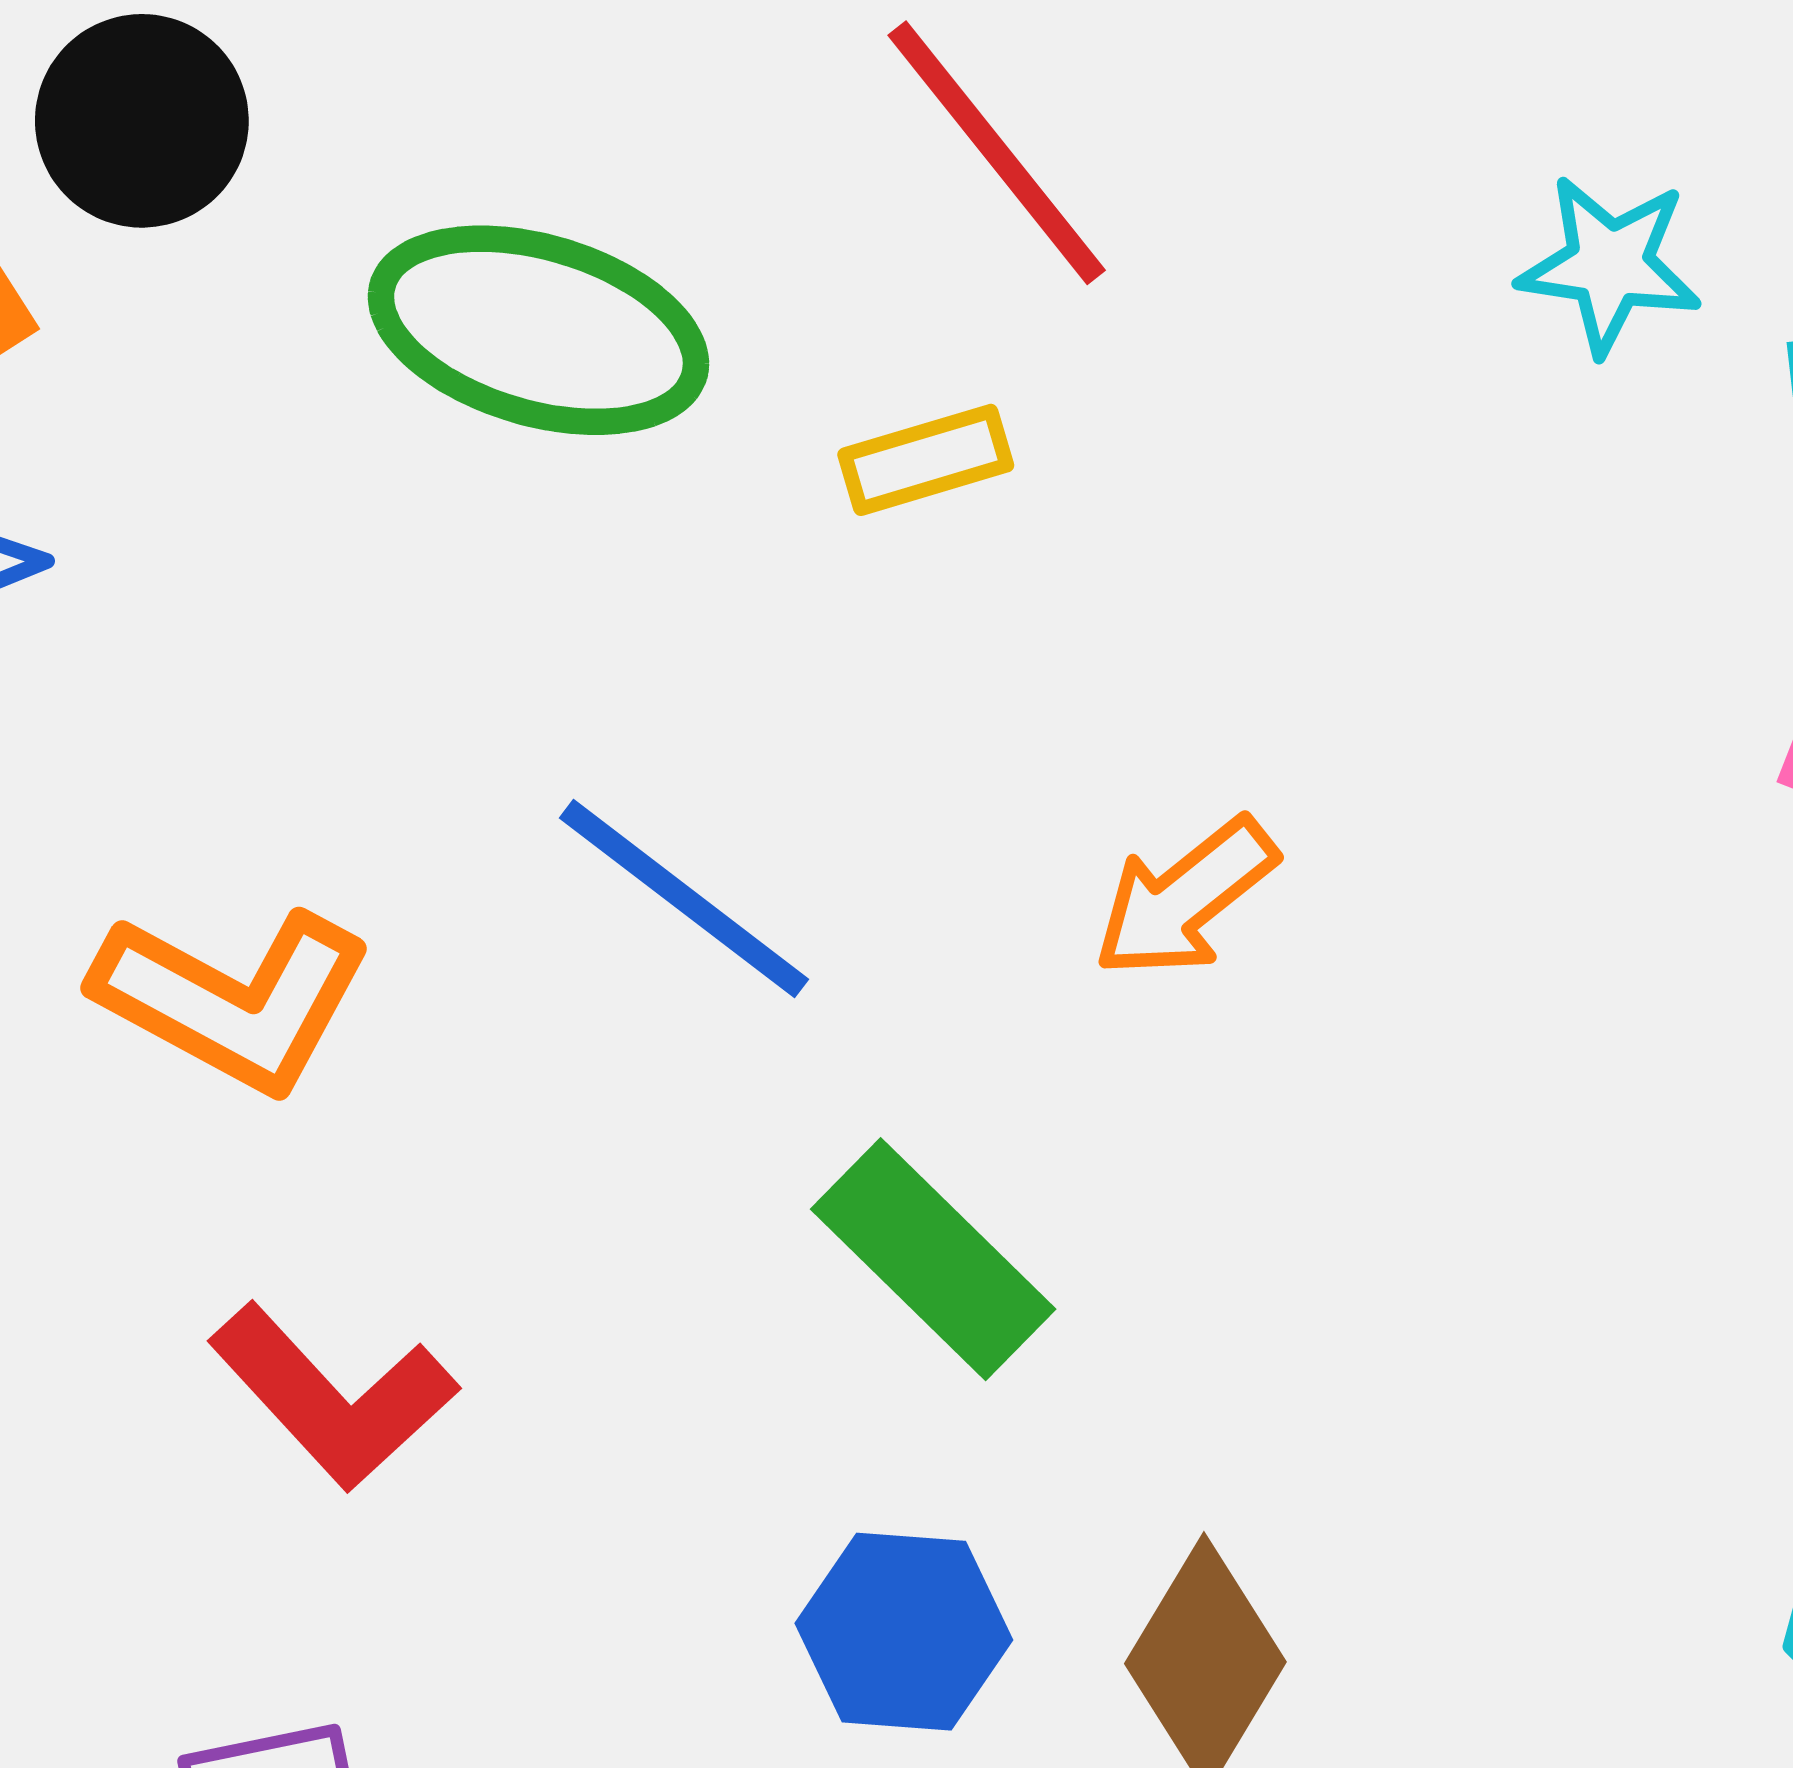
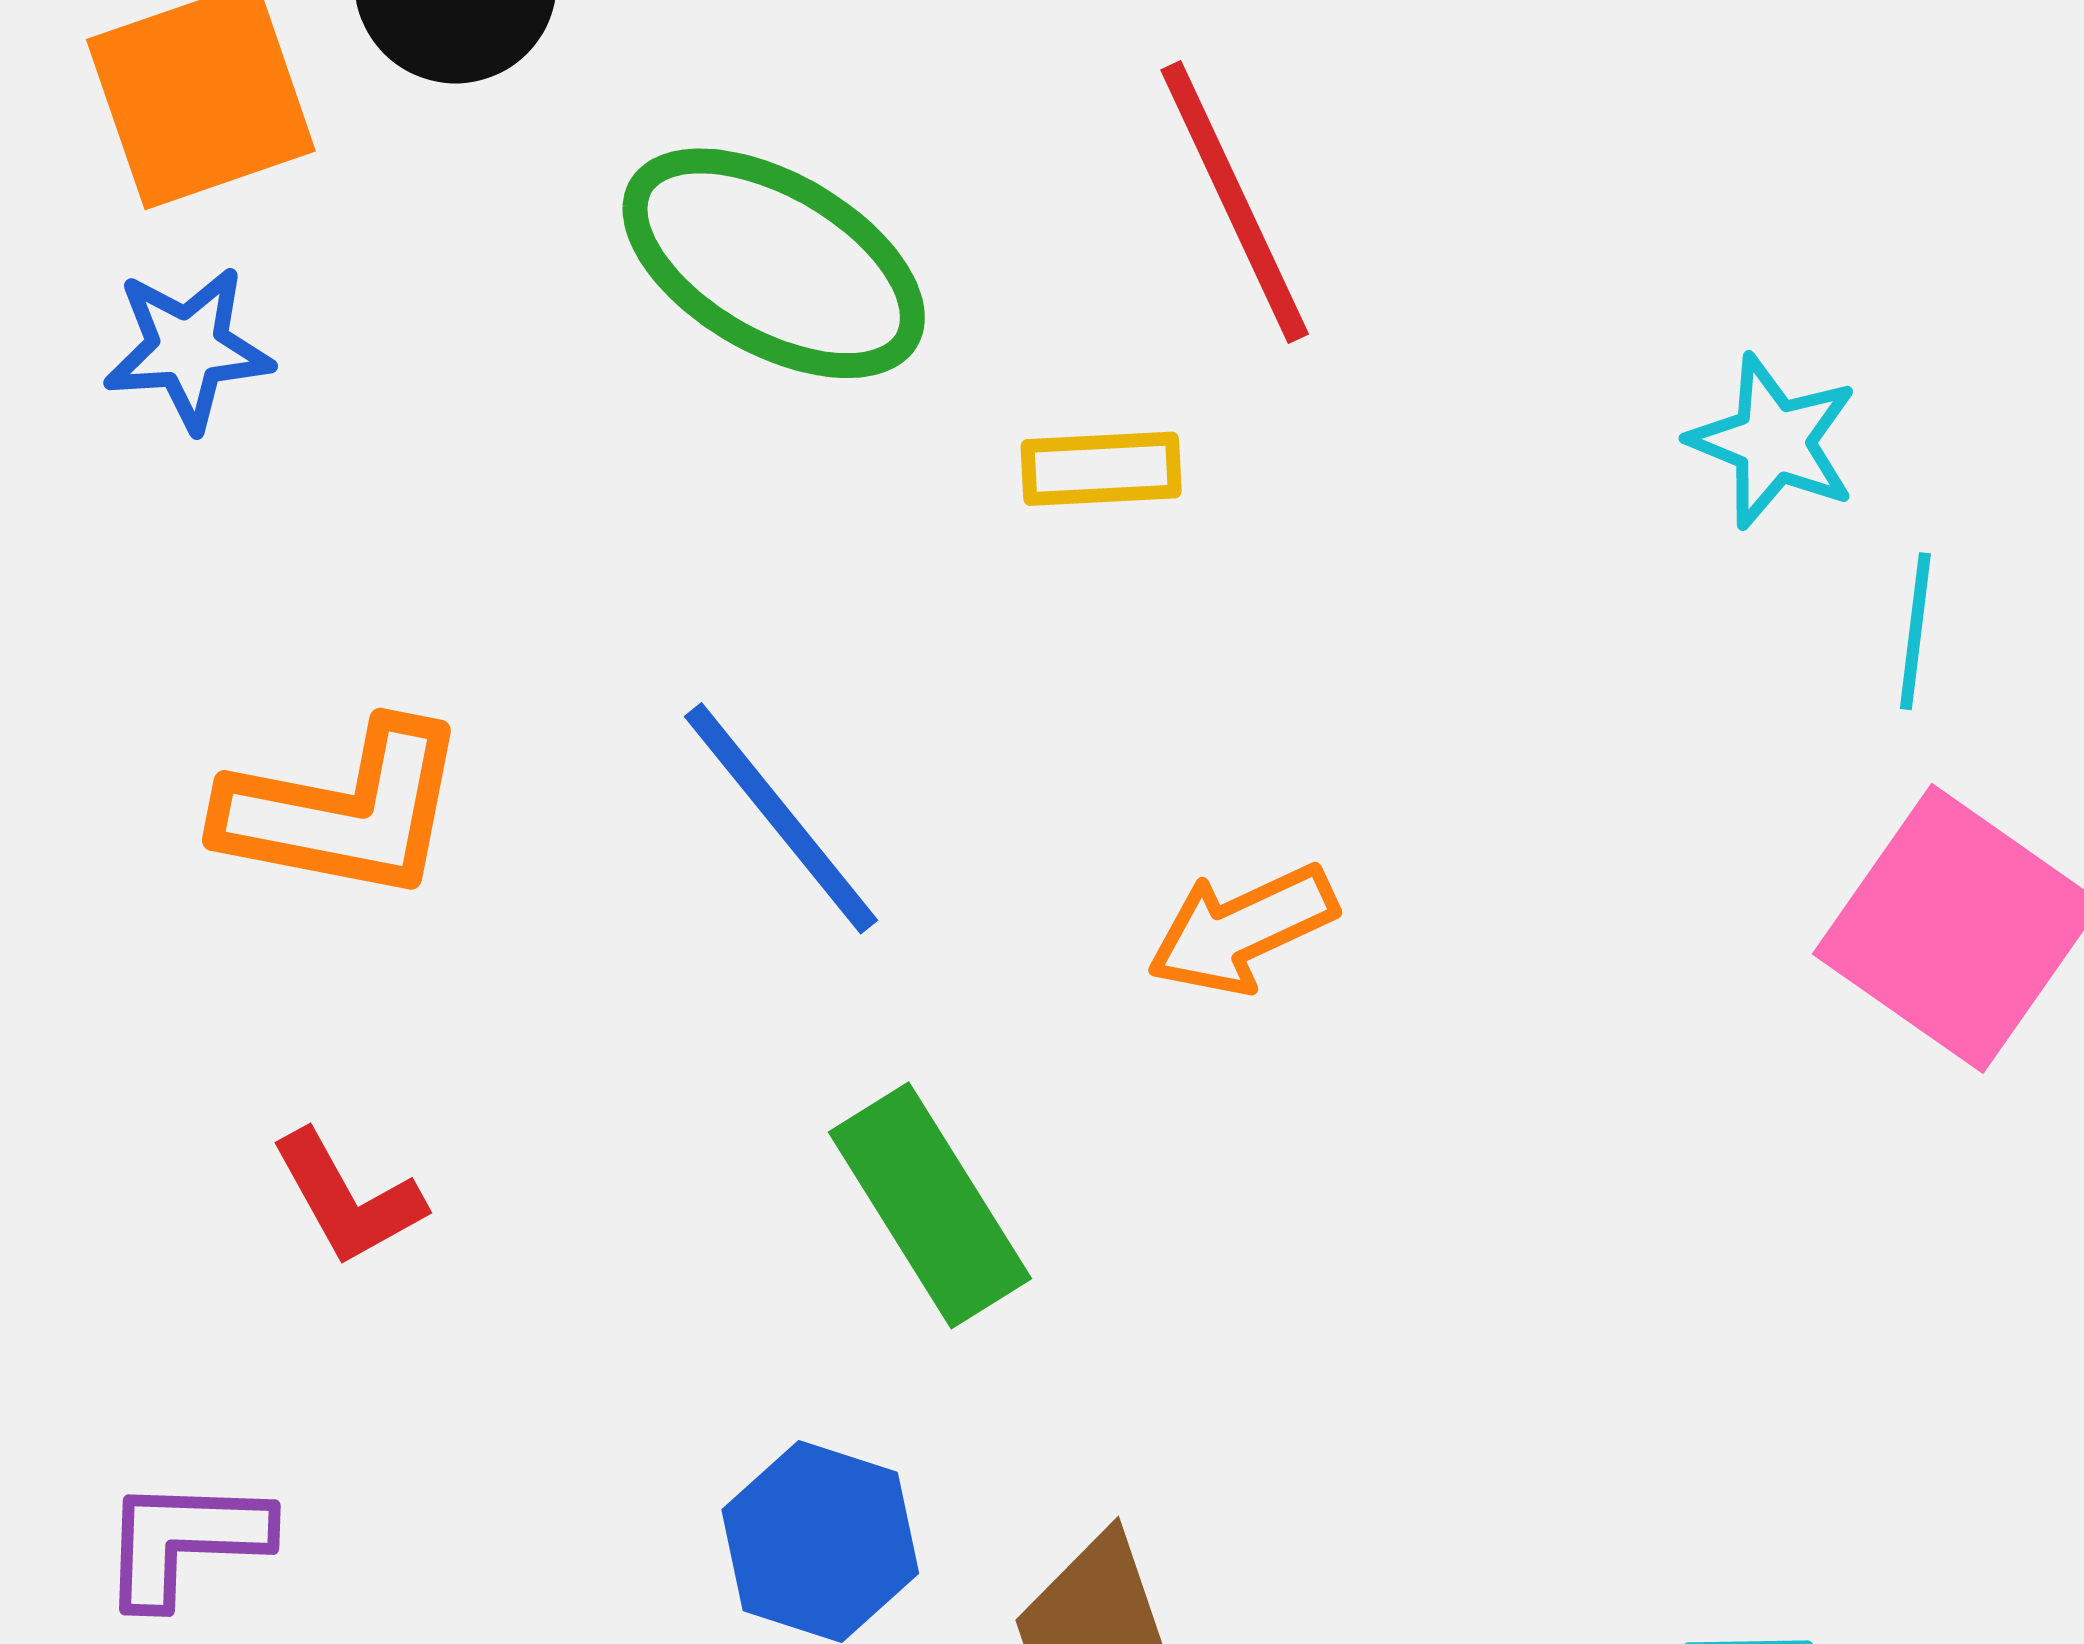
orange L-shape: (233, 1000) -> (344, 811), turned -31
red L-shape: (333, 1397) -> (348, 1198), size x0.7

